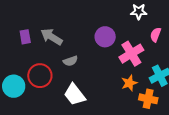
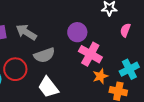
pink cross: (131, 54) -> (90, 54), moved, turned -30
gray semicircle: (70, 61) -> (44, 55), size x1.5

